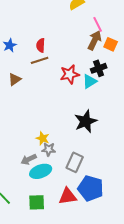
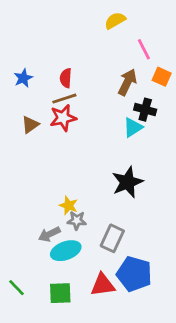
brown arrow: (95, 40) -> (127, 82), moved
black cross: (99, 68) -> (145, 110), turned 35
red star: (70, 74) -> (63, 118), moved

